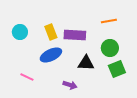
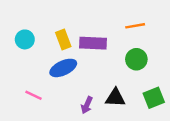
black triangle: (86, 63) -> (115, 98), moved
green square: (117, 69) -> (154, 98), moved
purple arrow: (70, 85) -> (87, 105), turned 96

